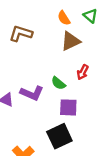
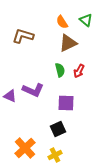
green semicircle: (58, 83) -> (60, 70), moved, turned -144
black square: (59, 136) -> (58, 129), size x0.7

